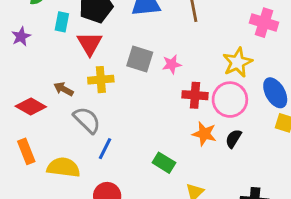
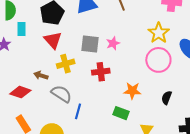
cyan rectangle: (62, 22) -> (21, 29), moved
red cross: (195, 95) -> (101, 72), moved
orange star: (204, 134) -> (132, 91), moved
black semicircle: (233, 139) -> (167, 98), moved

